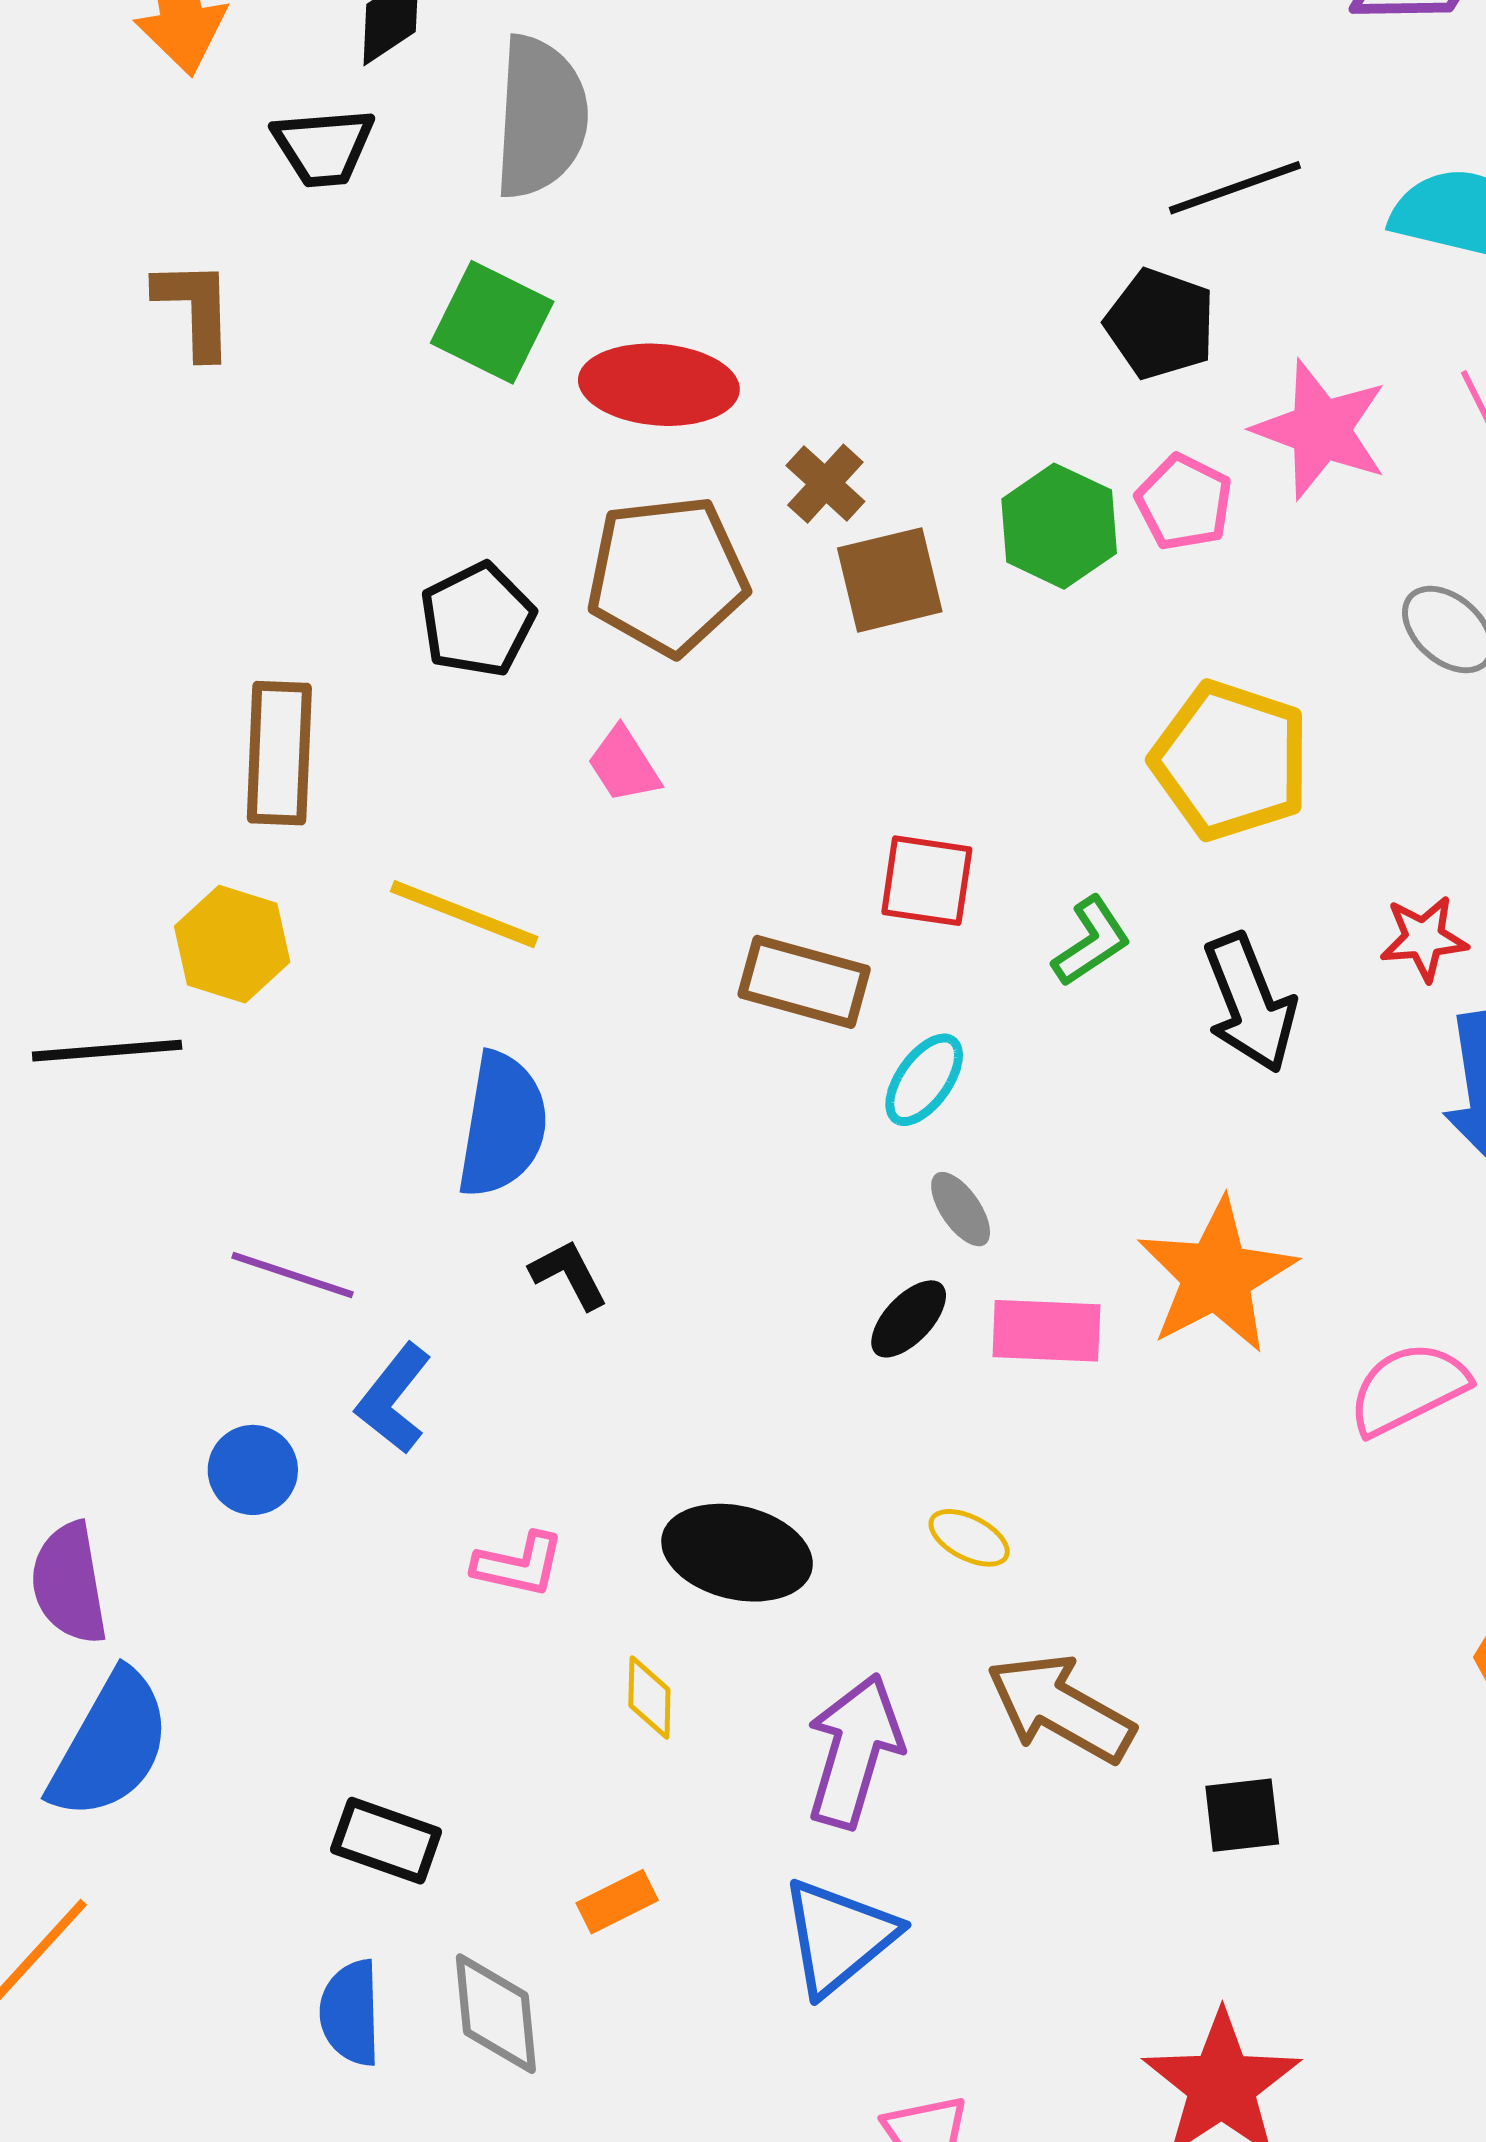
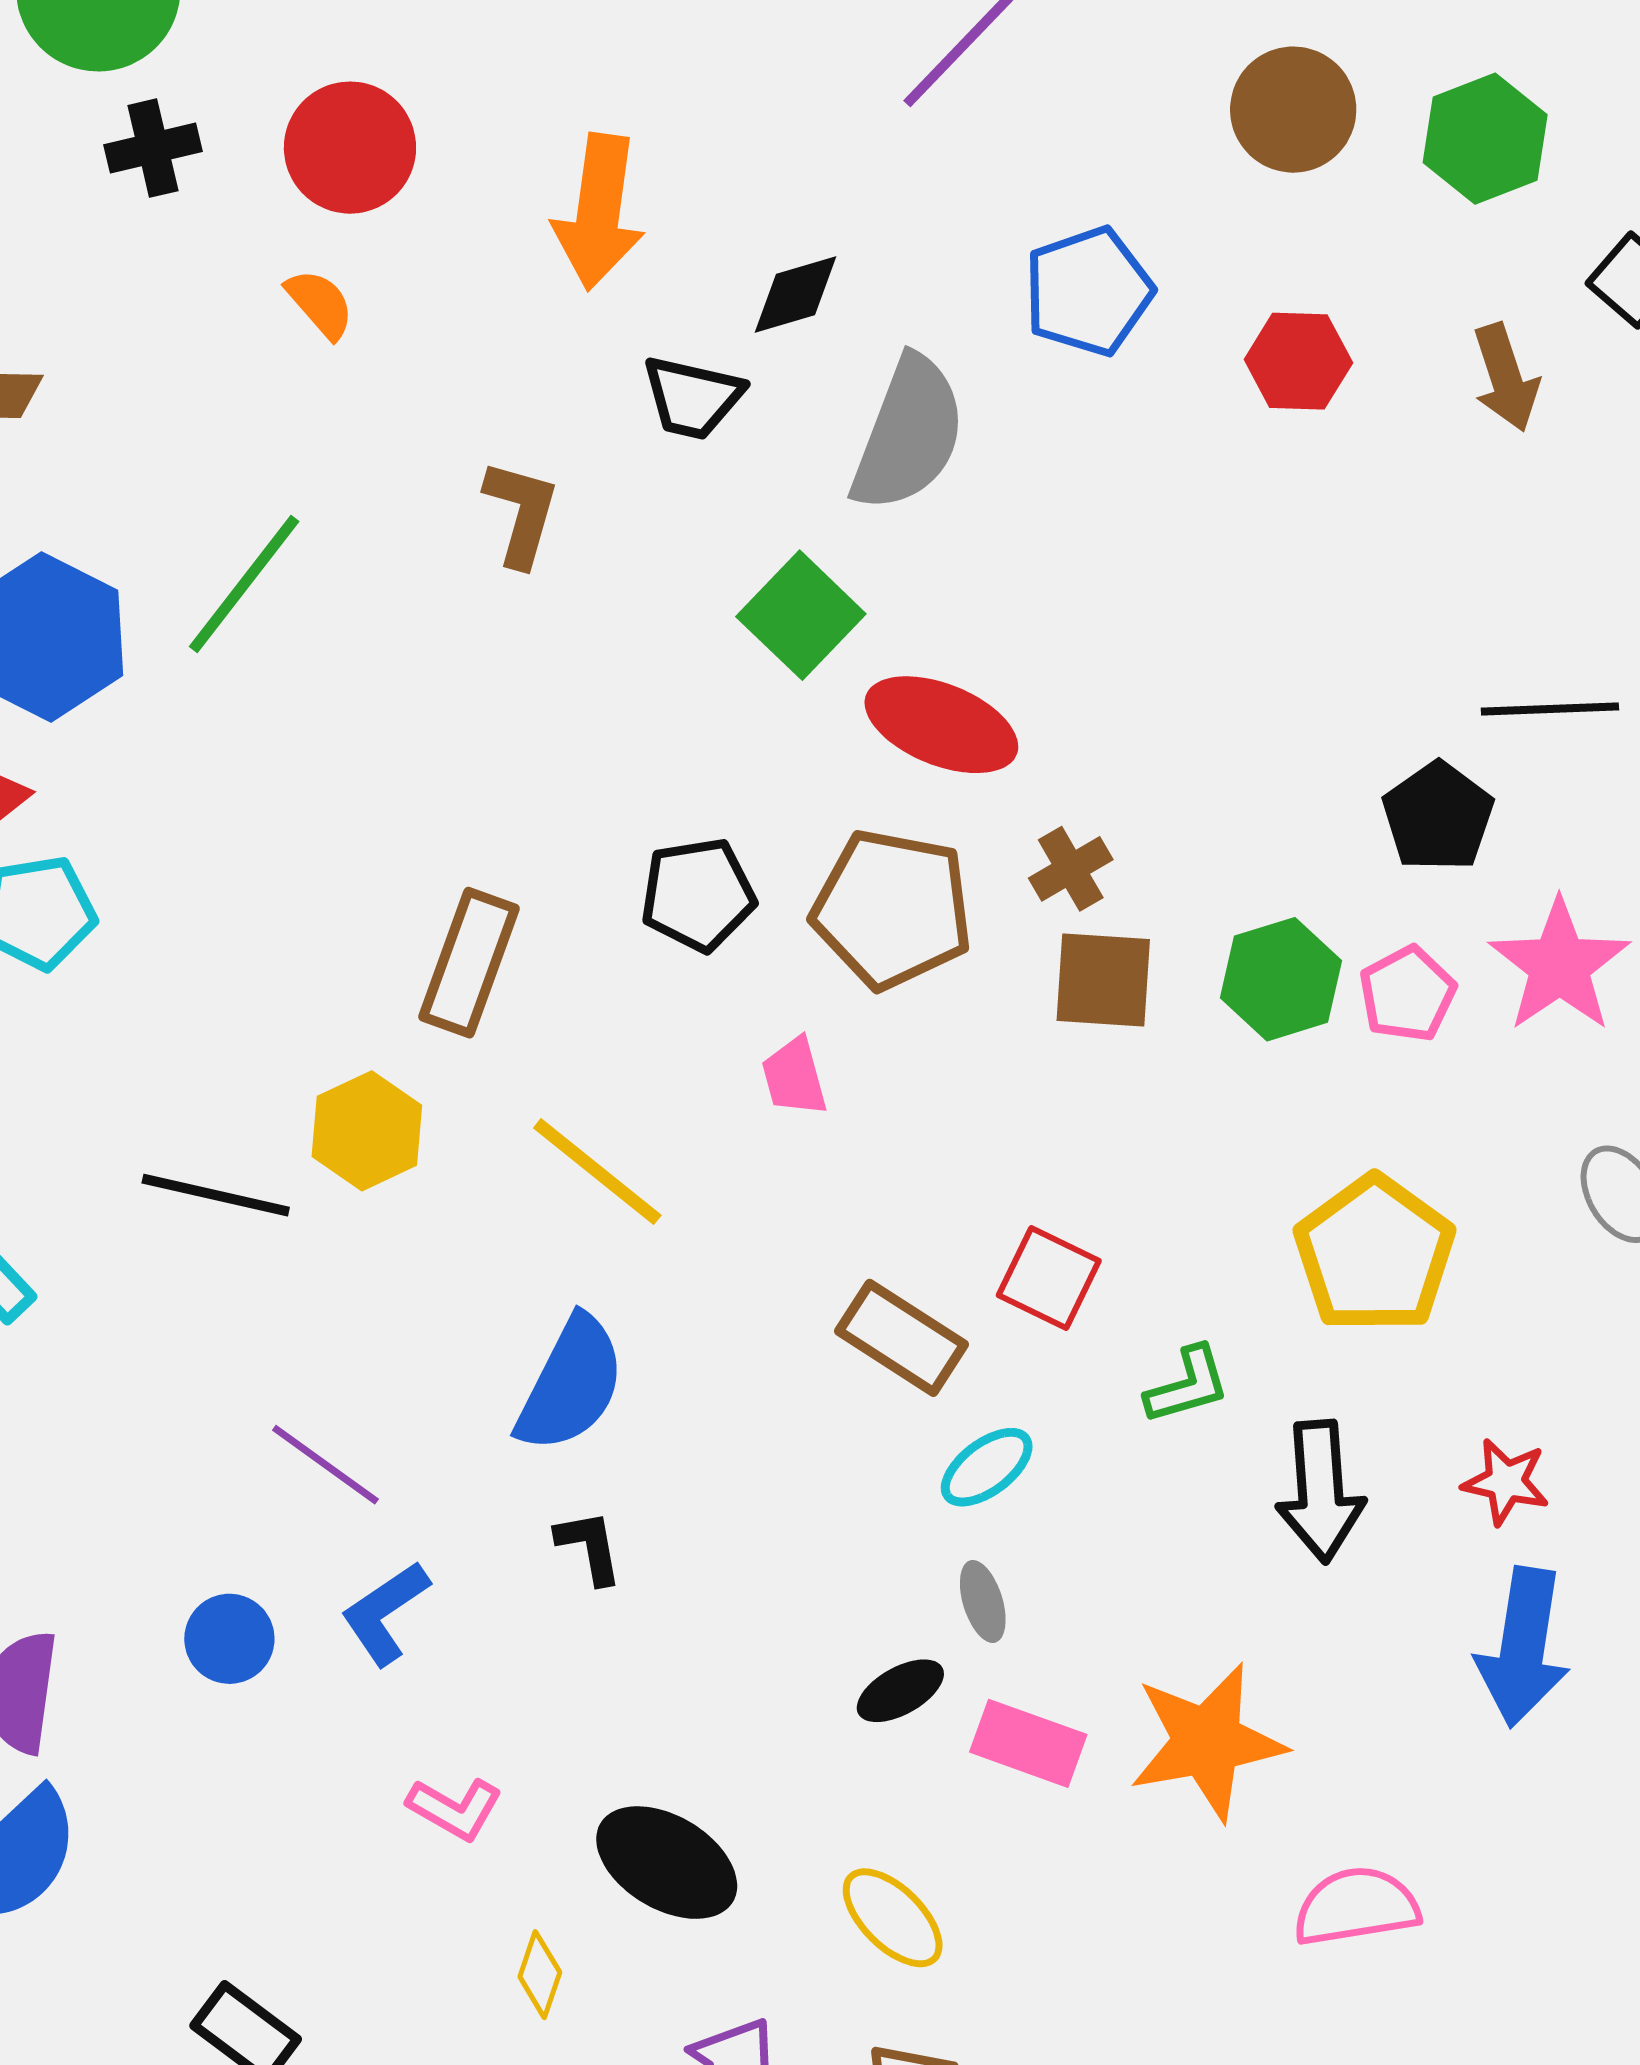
yellow ellipse: (969, 1538) -> (893, 1918), size x1.4

